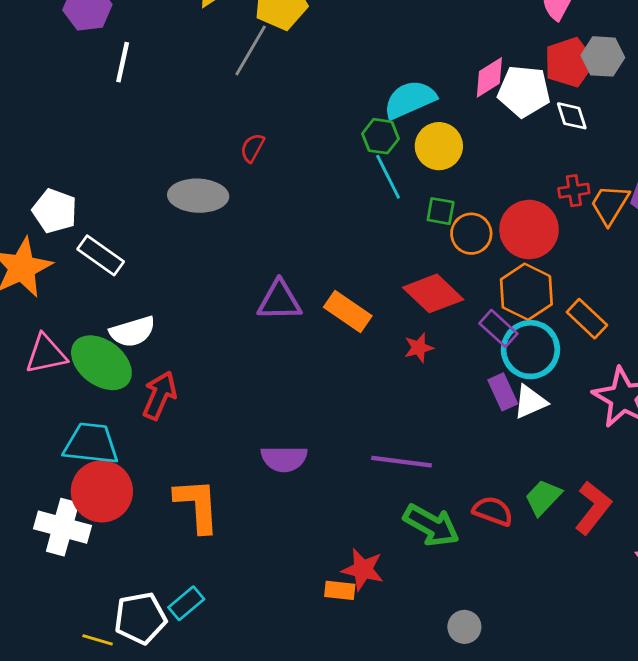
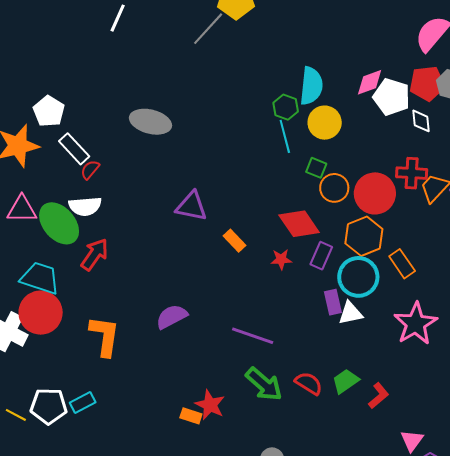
cyan semicircle: (410, 99) -> (311, 86), turned 108
red semicircle: (252, 148) -> (90, 170), moved
red cross: (574, 191) -> (412, 173), size x1.4
orange rectangle: (348, 312) -> (235, 241), moved, size x0.7
purple rectangle: (498, 328) -> (321, 256), moved, turned 60
purple semicircle: (284, 459) -> (172, 317), turned 140
red L-shape: (593, 508) -> (379, 396), size x0.7

